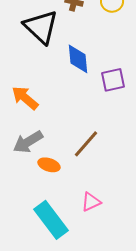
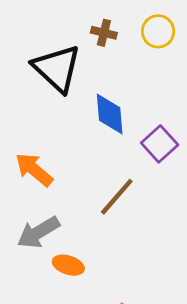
purple square: (113, 80) -> (160, 144), turned -30
brown line: (86, 144) -> (117, 197), moved

